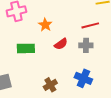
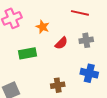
red line: (90, 25) -> (80, 13), moved, turned 36
brown cross: (50, 85) -> (58, 85), turned 32

